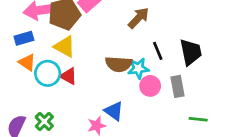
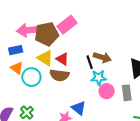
brown arrow: (139, 18) -> (102, 57), moved, turned 60
black line: (158, 51) -> (90, 62), moved
brown semicircle: (119, 64) -> (59, 75), moved
red triangle: (68, 76) -> (62, 59), moved

